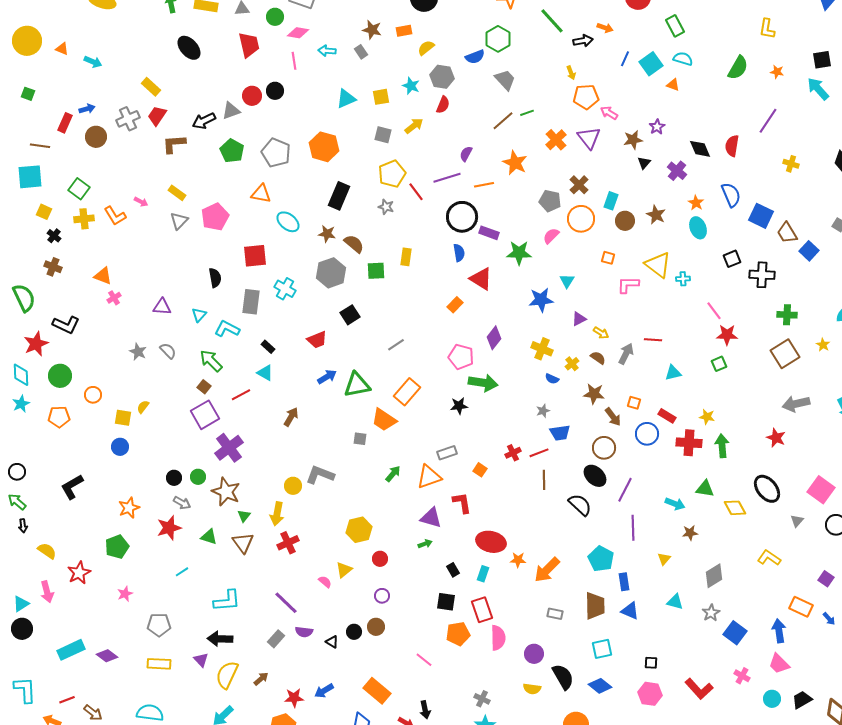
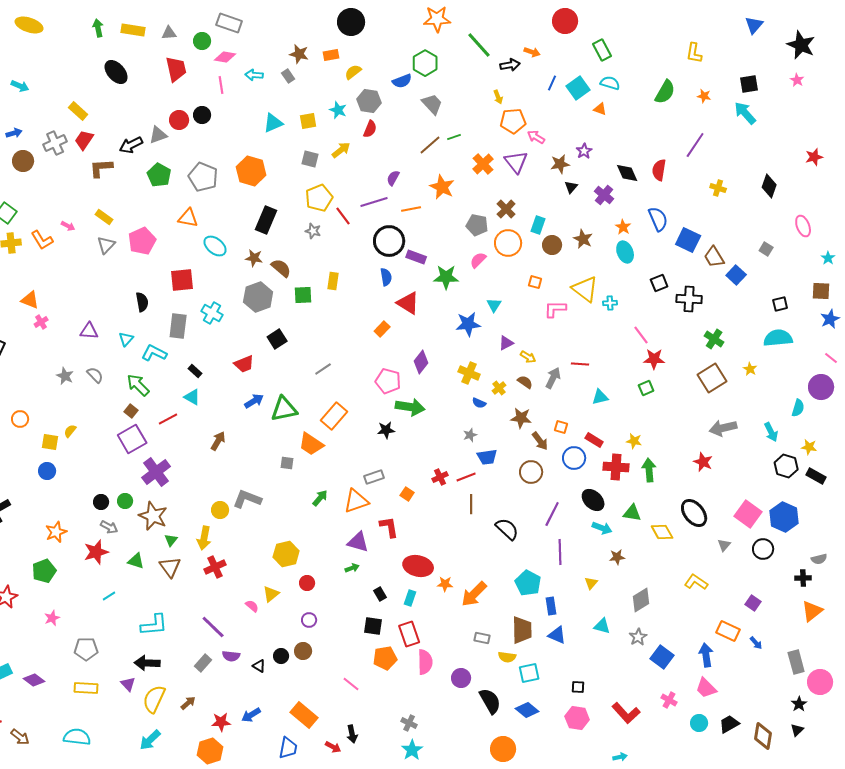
green cross: (787, 315) -> (714, 339), turned 30
black ellipse: (595, 476) -> (593, 500), moved
yellow semicircle: (532, 689) -> (507, 657), moved

